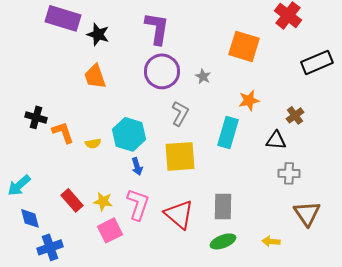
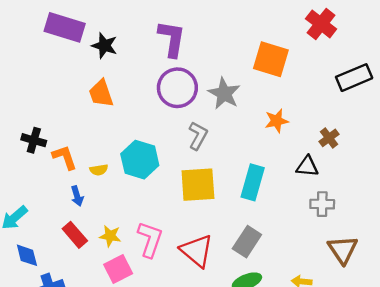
gray star: (203, 76) -> (224, 93), size x1.8
cyan rectangle: (228, 132) -> (253, 182), moved
blue arrow: (137, 166) -> (77, 196), moved
gray rectangle: (223, 206) -> (247, 242), turned 32

